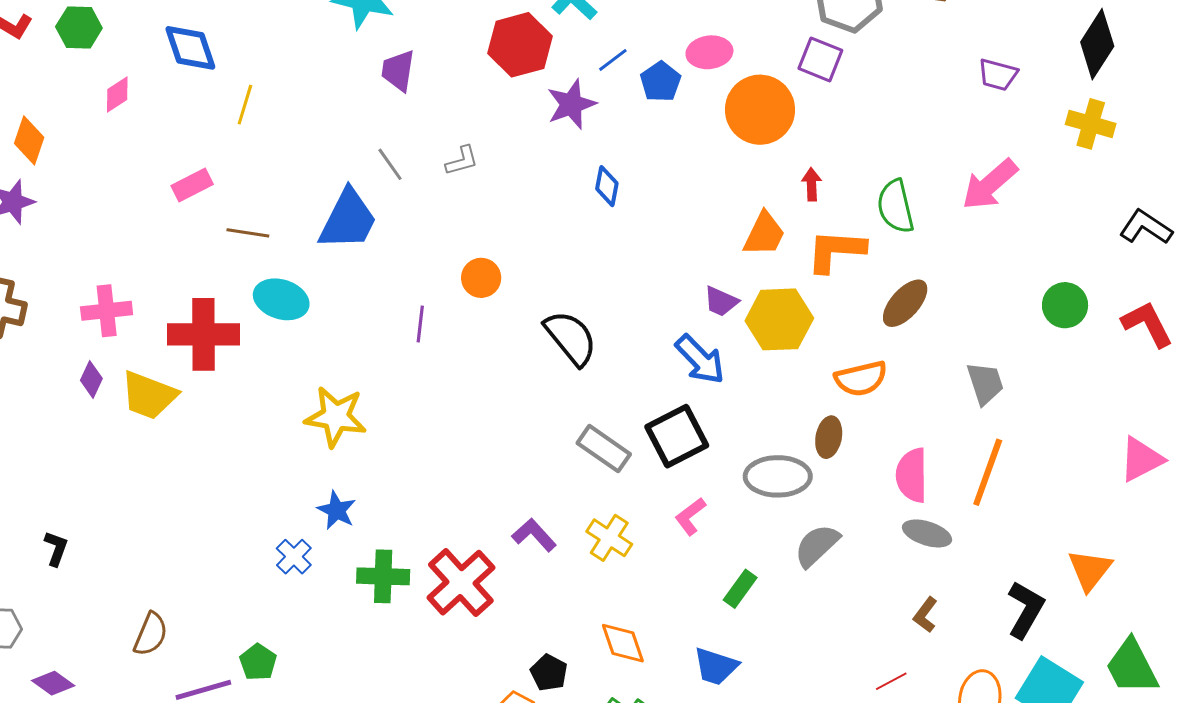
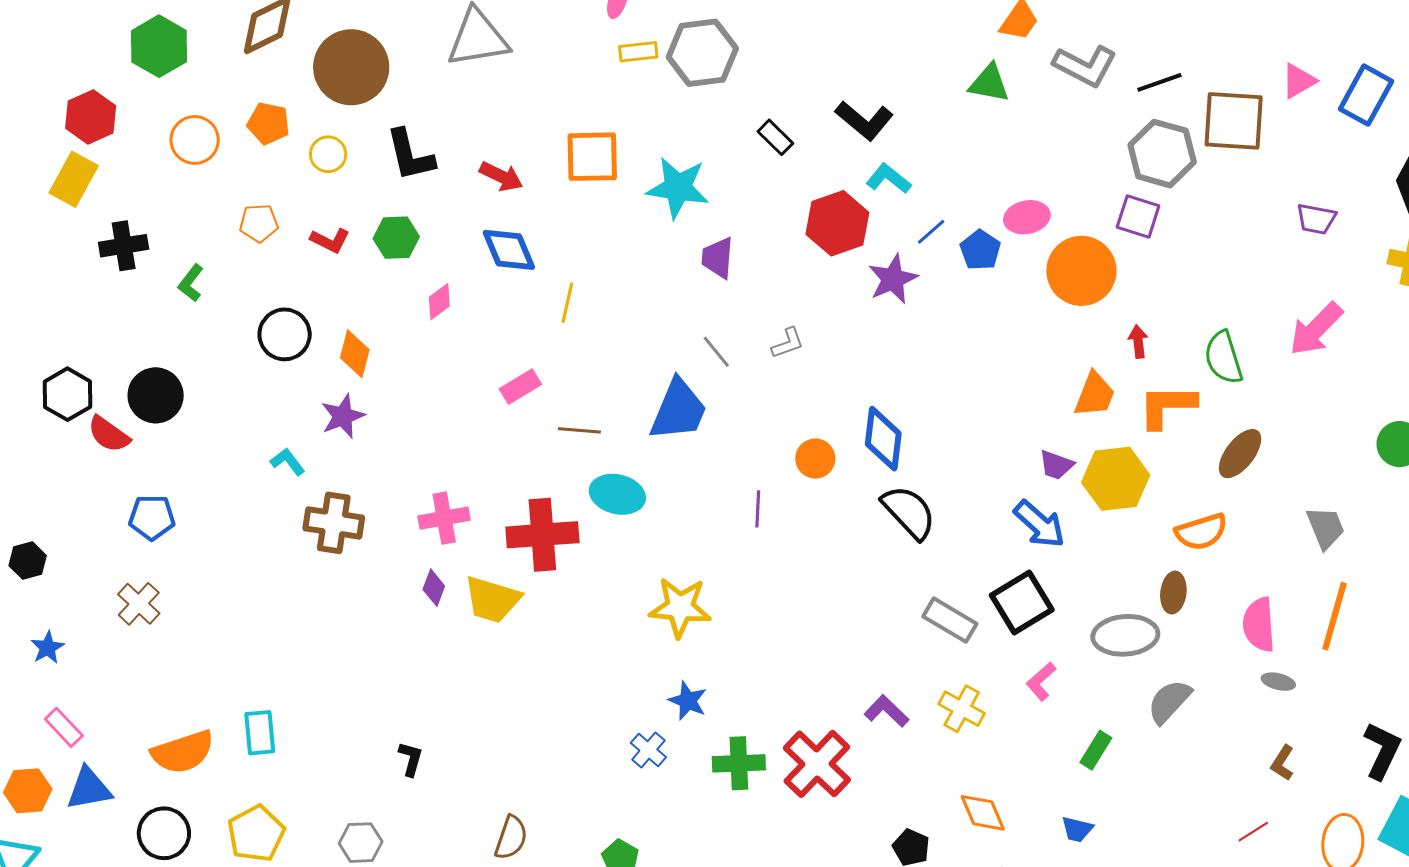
blue diamond: (607, 186) -> (883, 439), moved, size x1.6
gray ellipse: (927, 533) -> (1278, 682), size x0.7
blue trapezoid: (716, 666) -> (1077, 829), size x0.7

